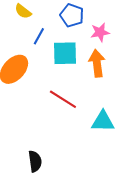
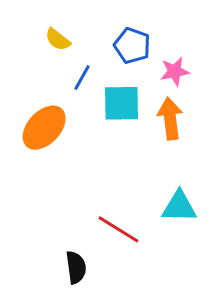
red line: (63, 99) -> (118, 229), moved

